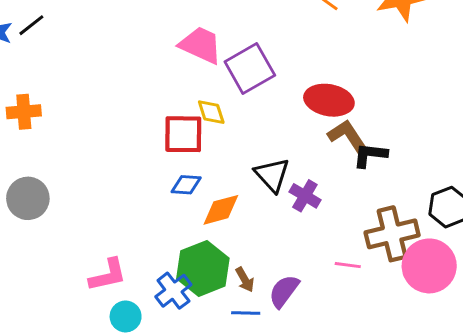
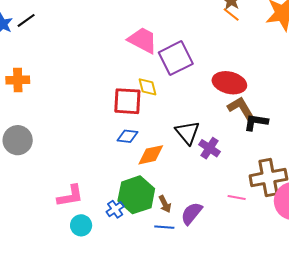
blue cross: (173, 291) -> (115, 209), size x0.7

